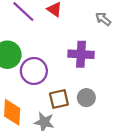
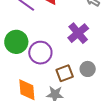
purple cross: (81, 54) -> (78, 33), turned -35

